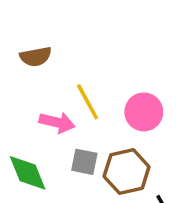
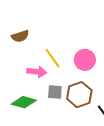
green diamond: (28, 173) -> (24, 102), turned -45

